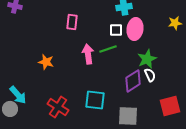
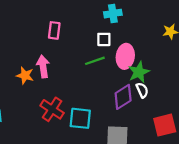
pink ellipse: (135, 29) -> (125, 56), moved
pink arrow: (88, 54) -> (43, 66), moved
red cross: (58, 107) -> (52, 109), moved

